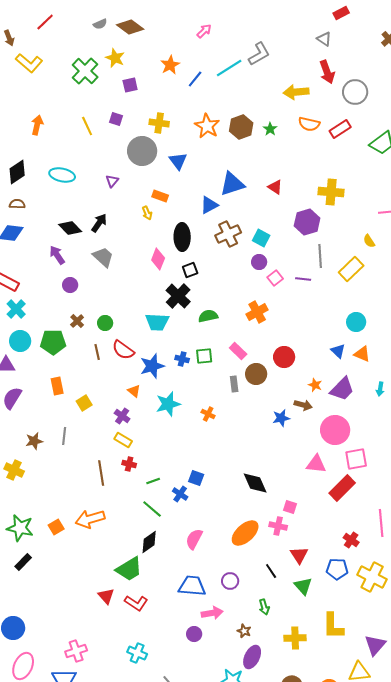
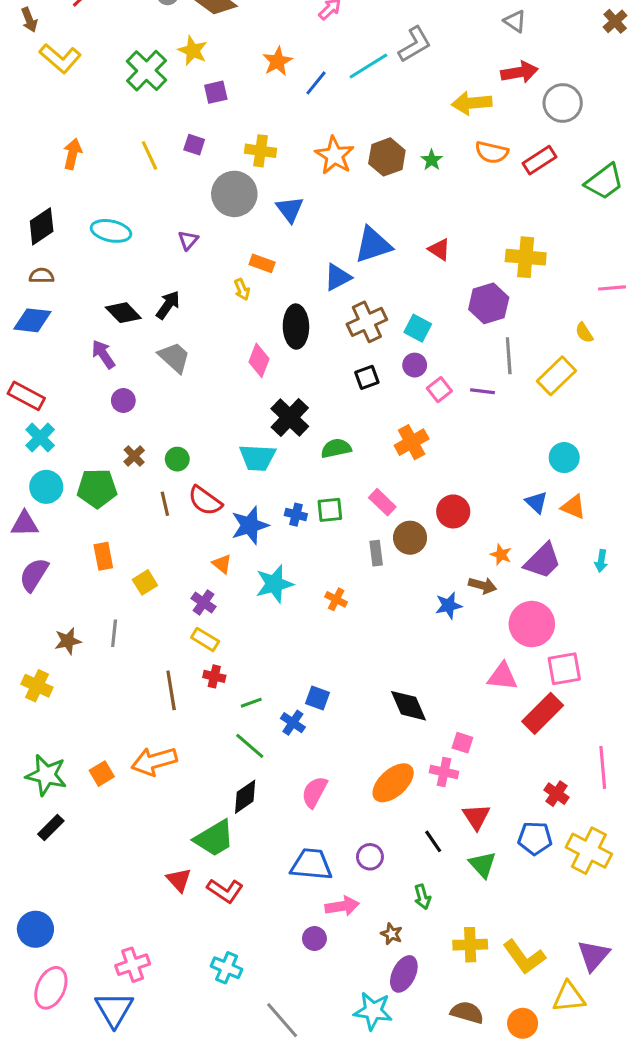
red arrow: (327, 72) -> (519, 72), turned -80
black square: (190, 270) -> (367, 377), moved
yellow L-shape: (333, 626) -> (524, 957), moved, turned -36

